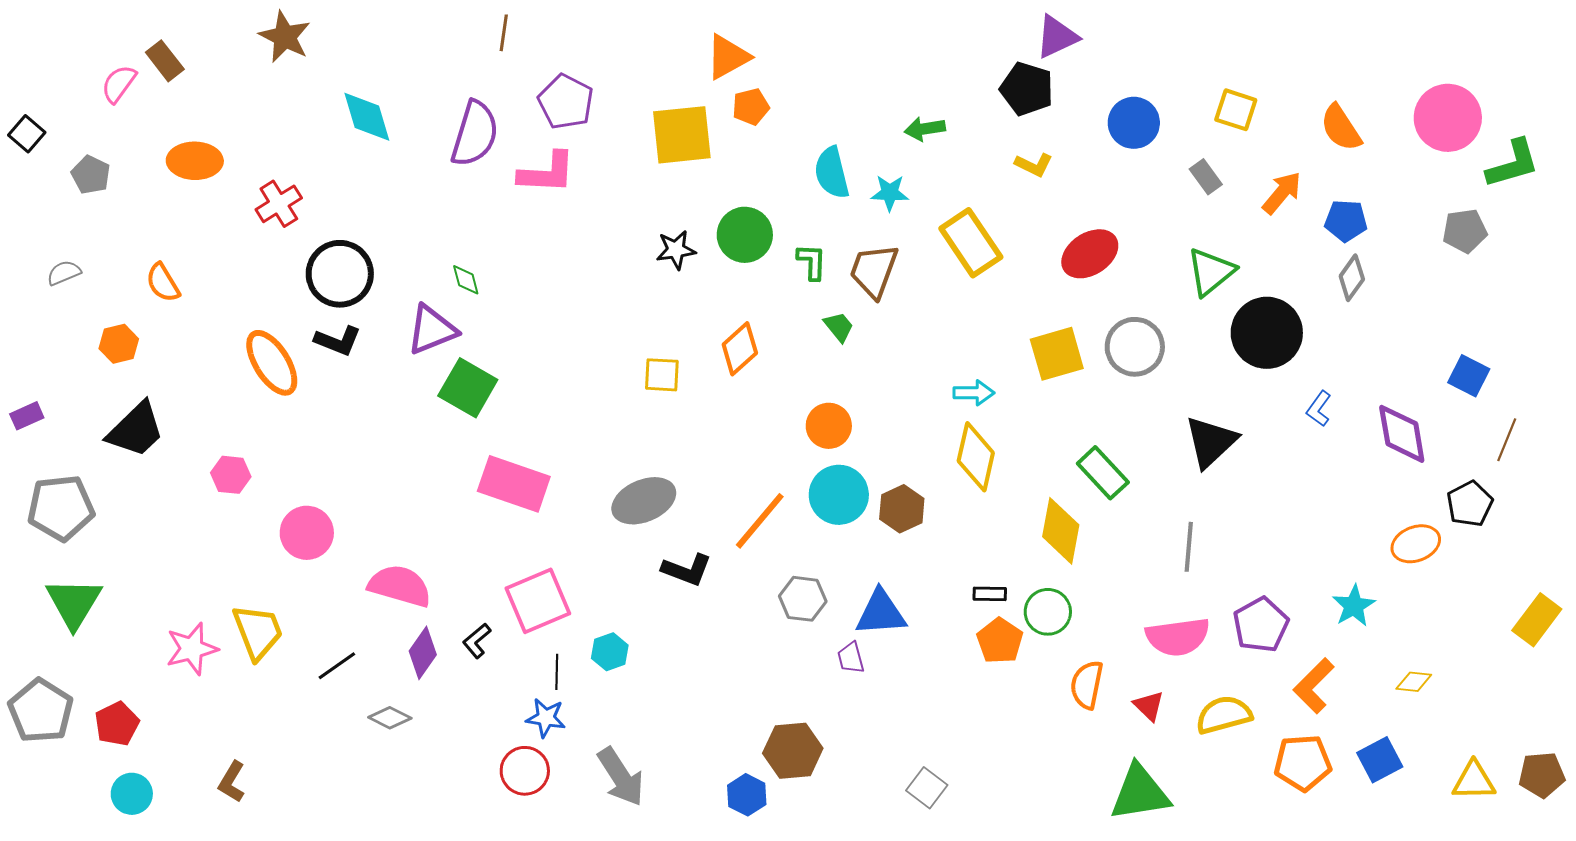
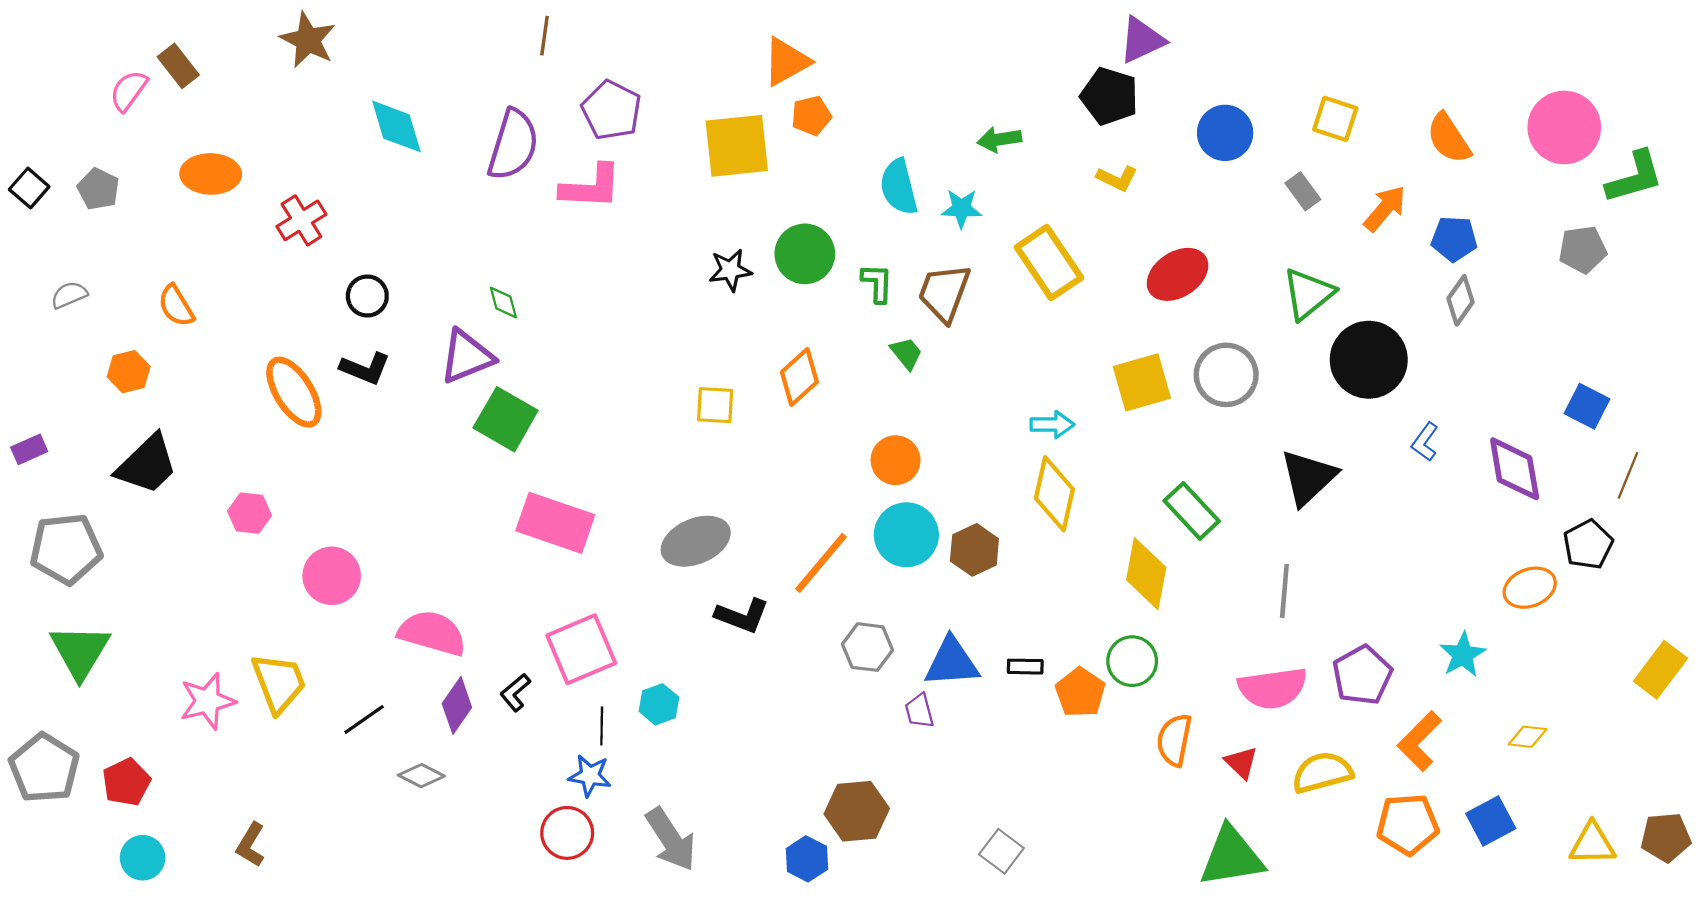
black square: (27, 134) -> (29, 188), moved
black circle: (340, 274) -> (367, 296), size x0.6
black rectangle: (990, 594) -> (1025, 667), moved

